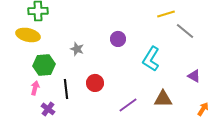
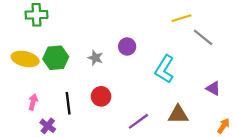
yellow ellipse: (28, 35) -> (25, 59), moved
gray star: (77, 49) -> (95, 58), moved
green hexagon: (44, 65) -> (56, 58), moved

